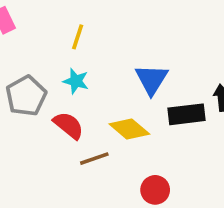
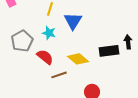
blue triangle: (151, 79) -> (73, 21), moved

